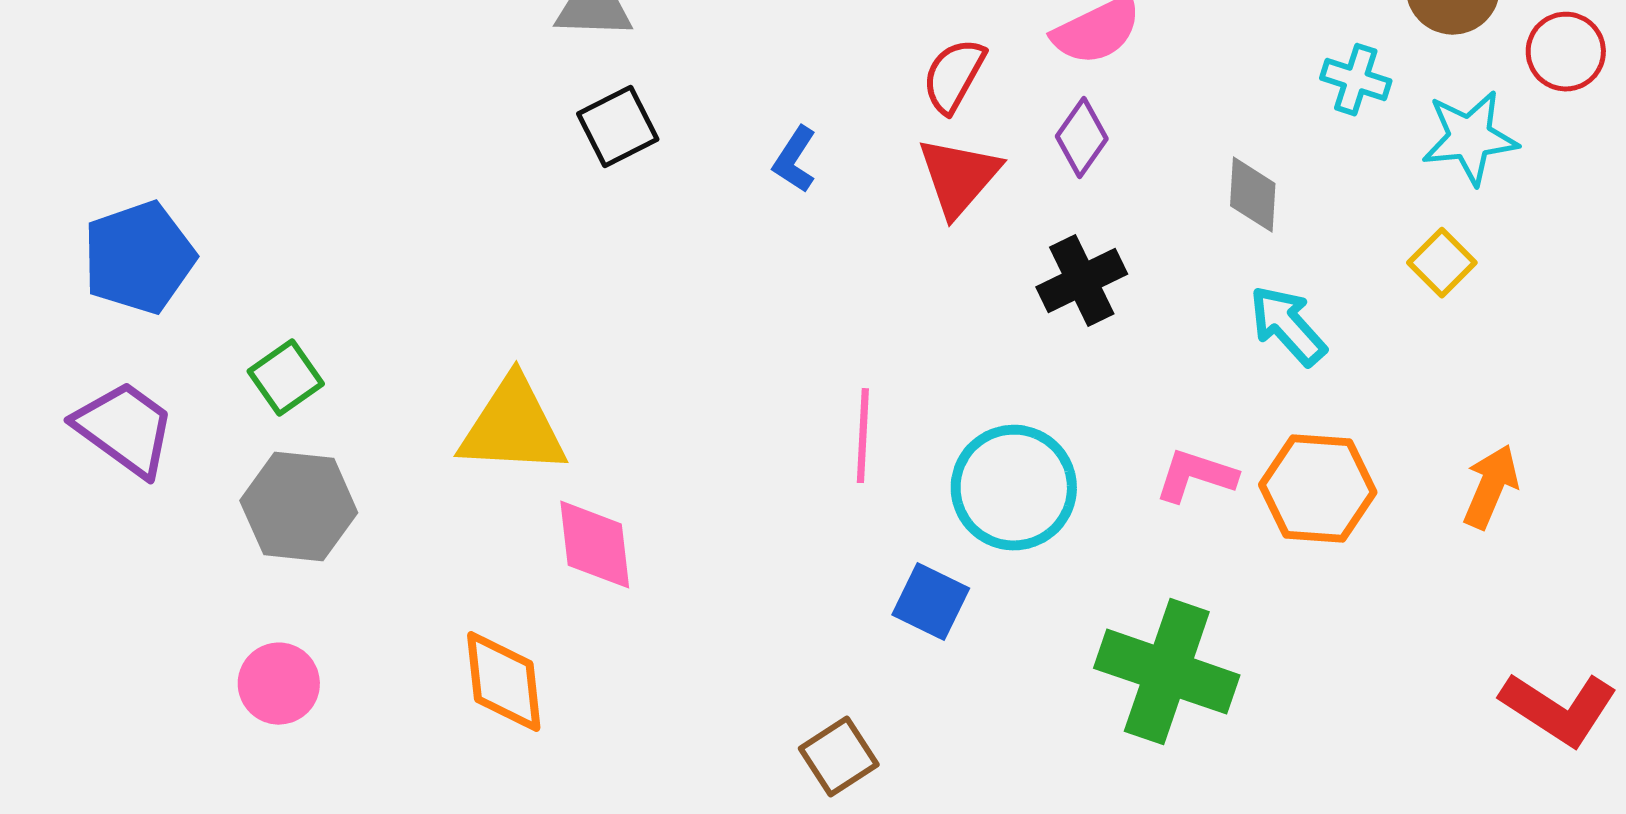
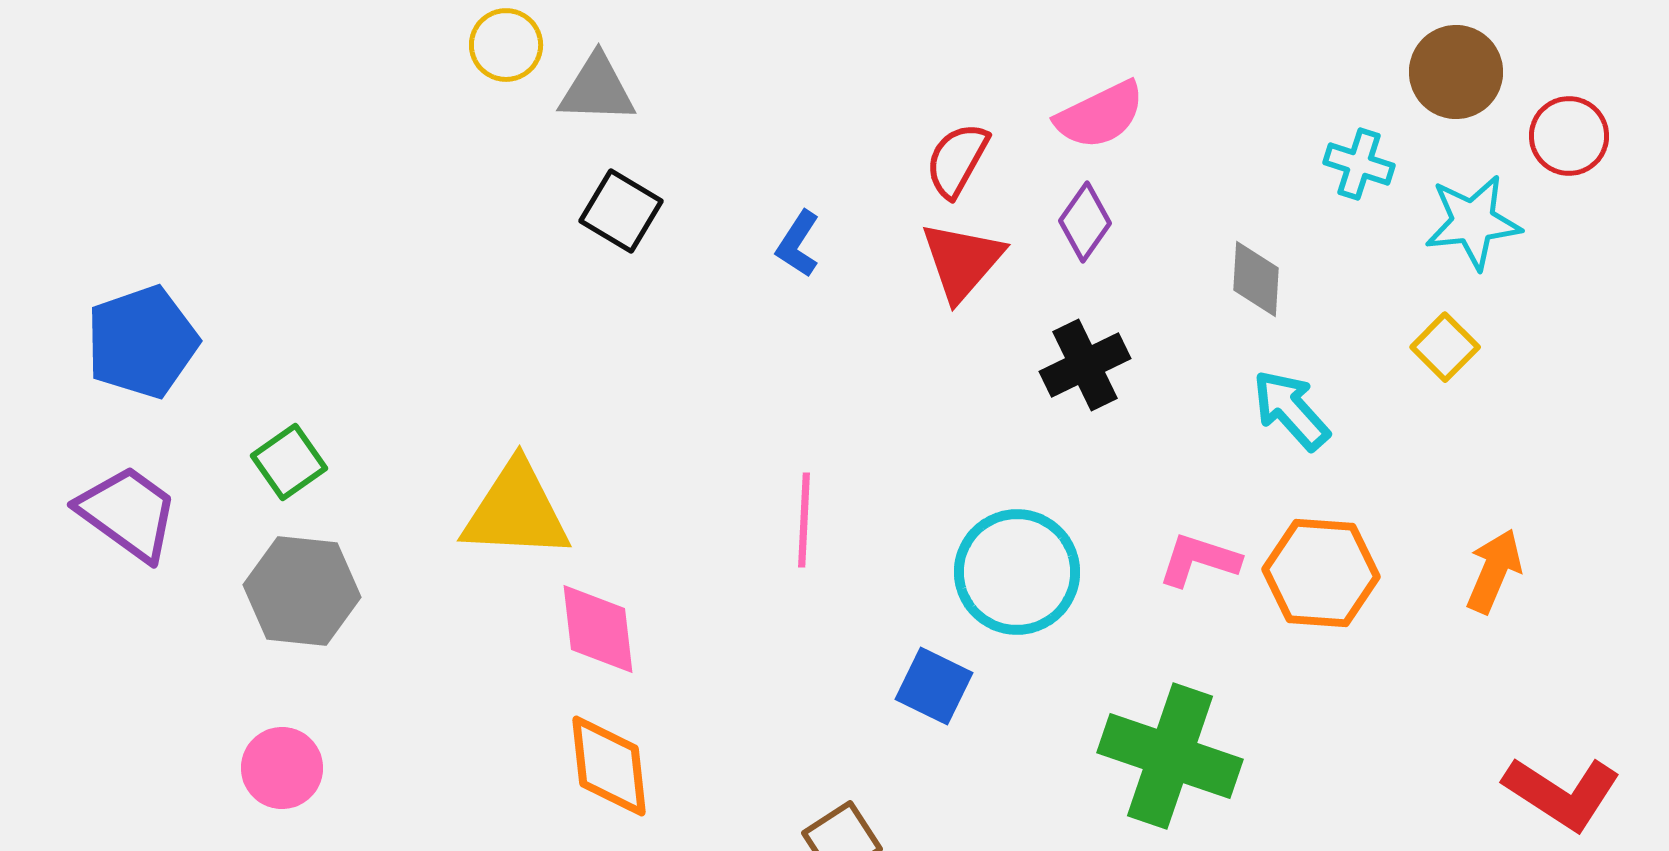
black square: (618, 127) -> (621, 211), turned -32
pink line: (863, 436) -> (804, 520), moved
orange diamond: (504, 682) -> (609, 766), moved

